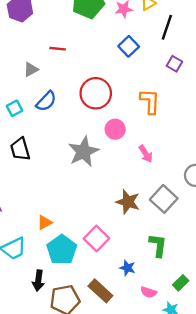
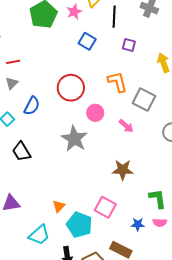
red line: (58, 49) -> (13, 62), moved
gray square: (164, 199) -> (144, 100), moved
pink semicircle: (149, 292) -> (160, 223), moved

